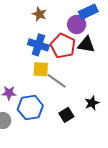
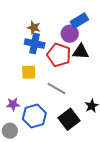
blue cross: (38, 45) -> (35, 44), moved
yellow square: (41, 69) -> (29, 72), moved
black square: (66, 115) -> (69, 119), size x1.5

